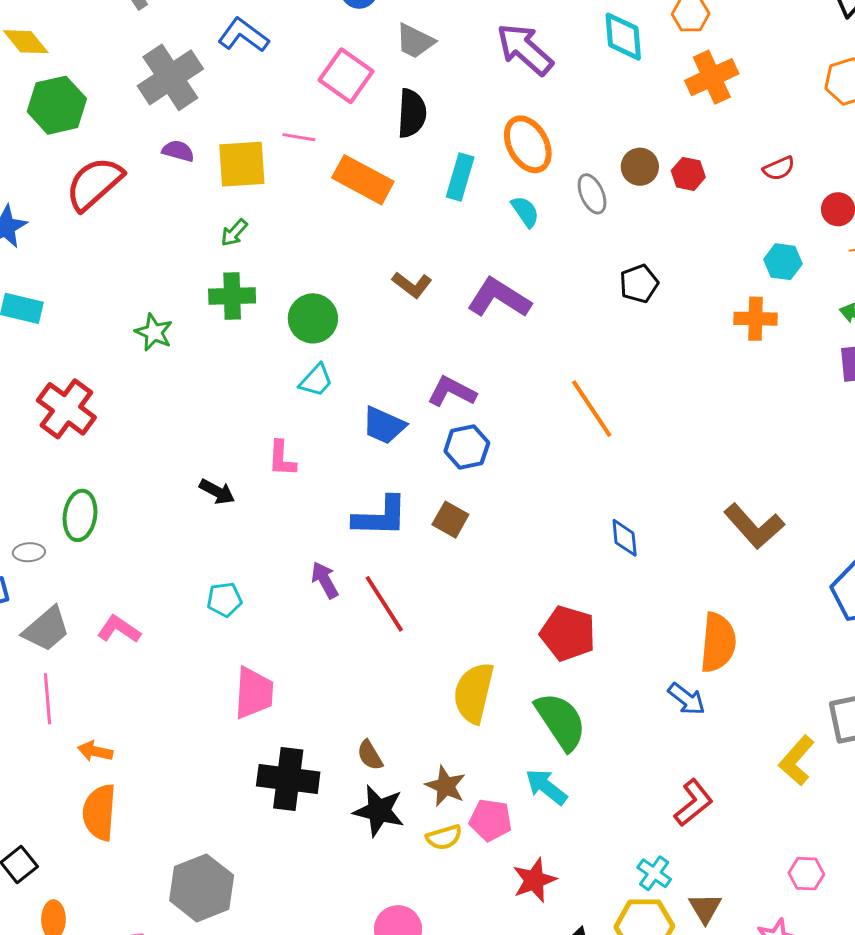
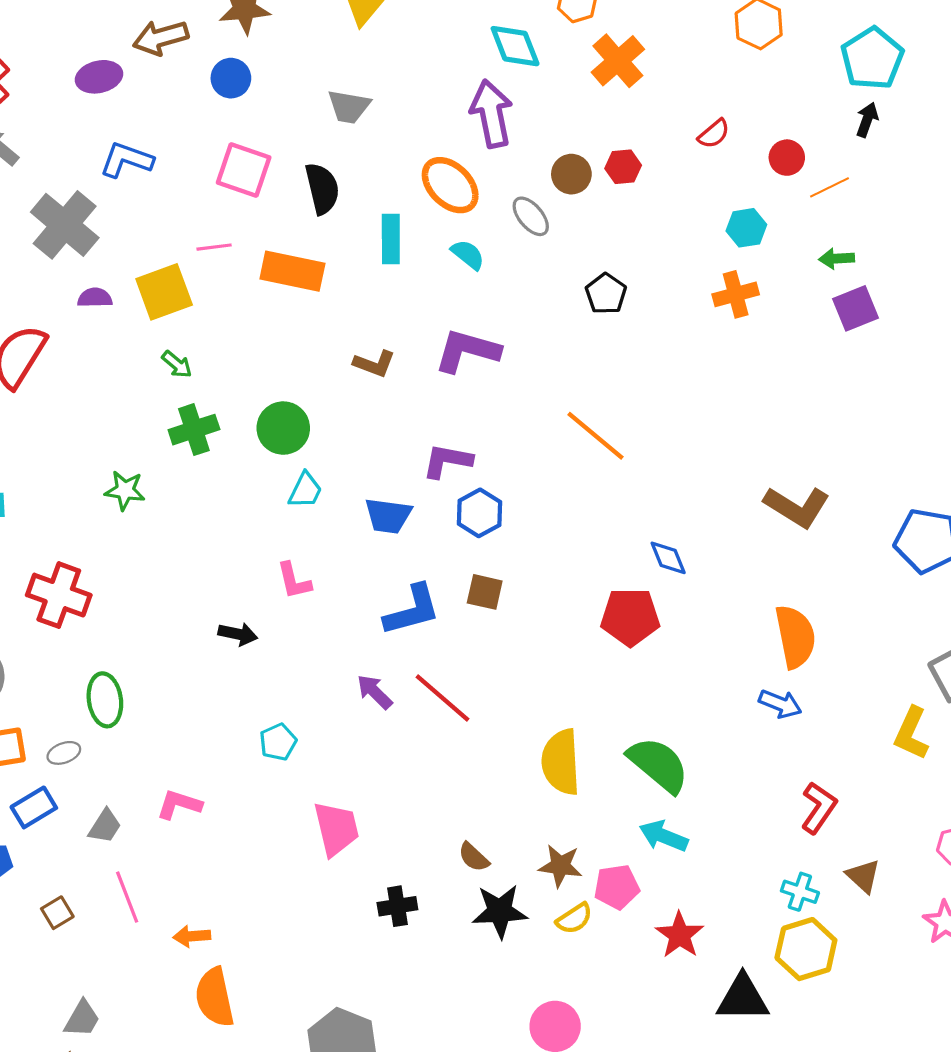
gray trapezoid: (415, 41) -> (349, 107), moved
purple arrow: (525, 49) -> (491, 114), moved, turned 54
green arrow: (234, 233) -> (177, 364), turned -76
gray trapezoid: (46, 629) -> (105, 826), size x0.7
red pentagon: (568, 633) -> (630, 617), moved
black cross: (288, 779) -> (397, 906), size x0.6
brown triangle: (705, 908) -> (863, 876), moved

